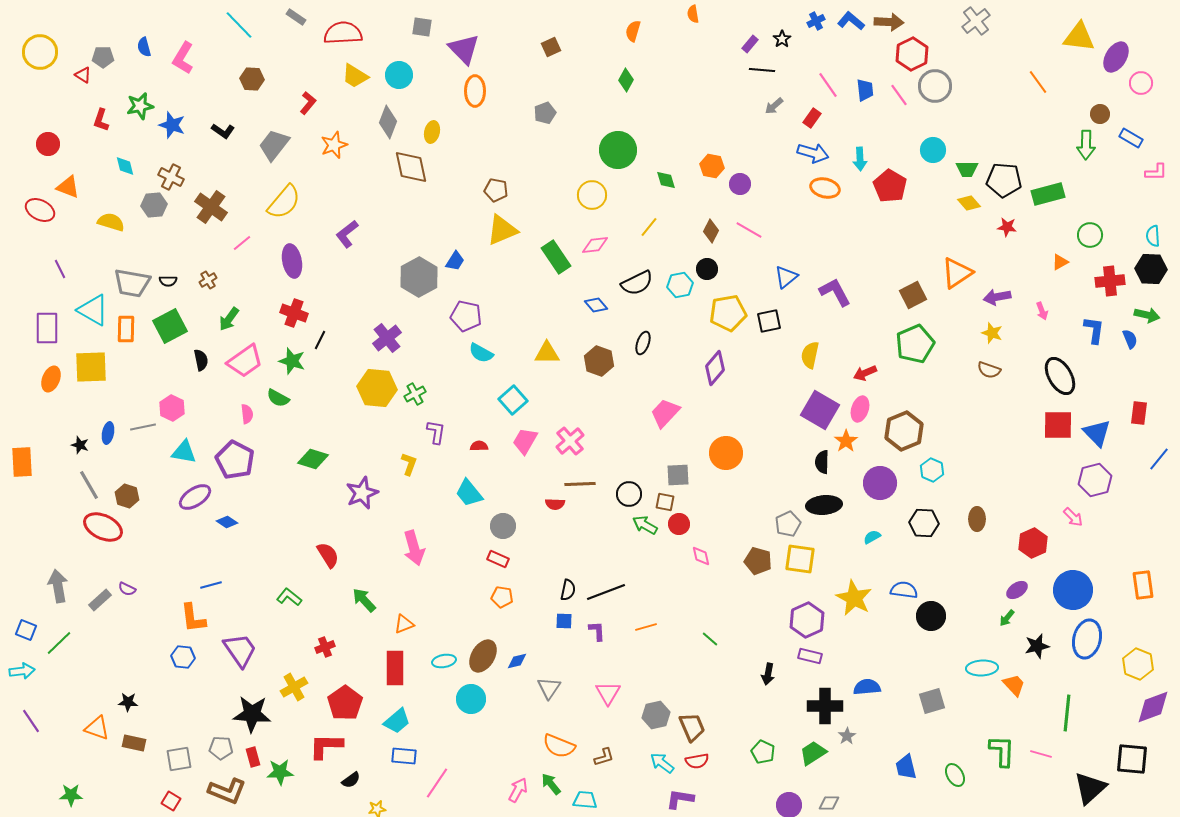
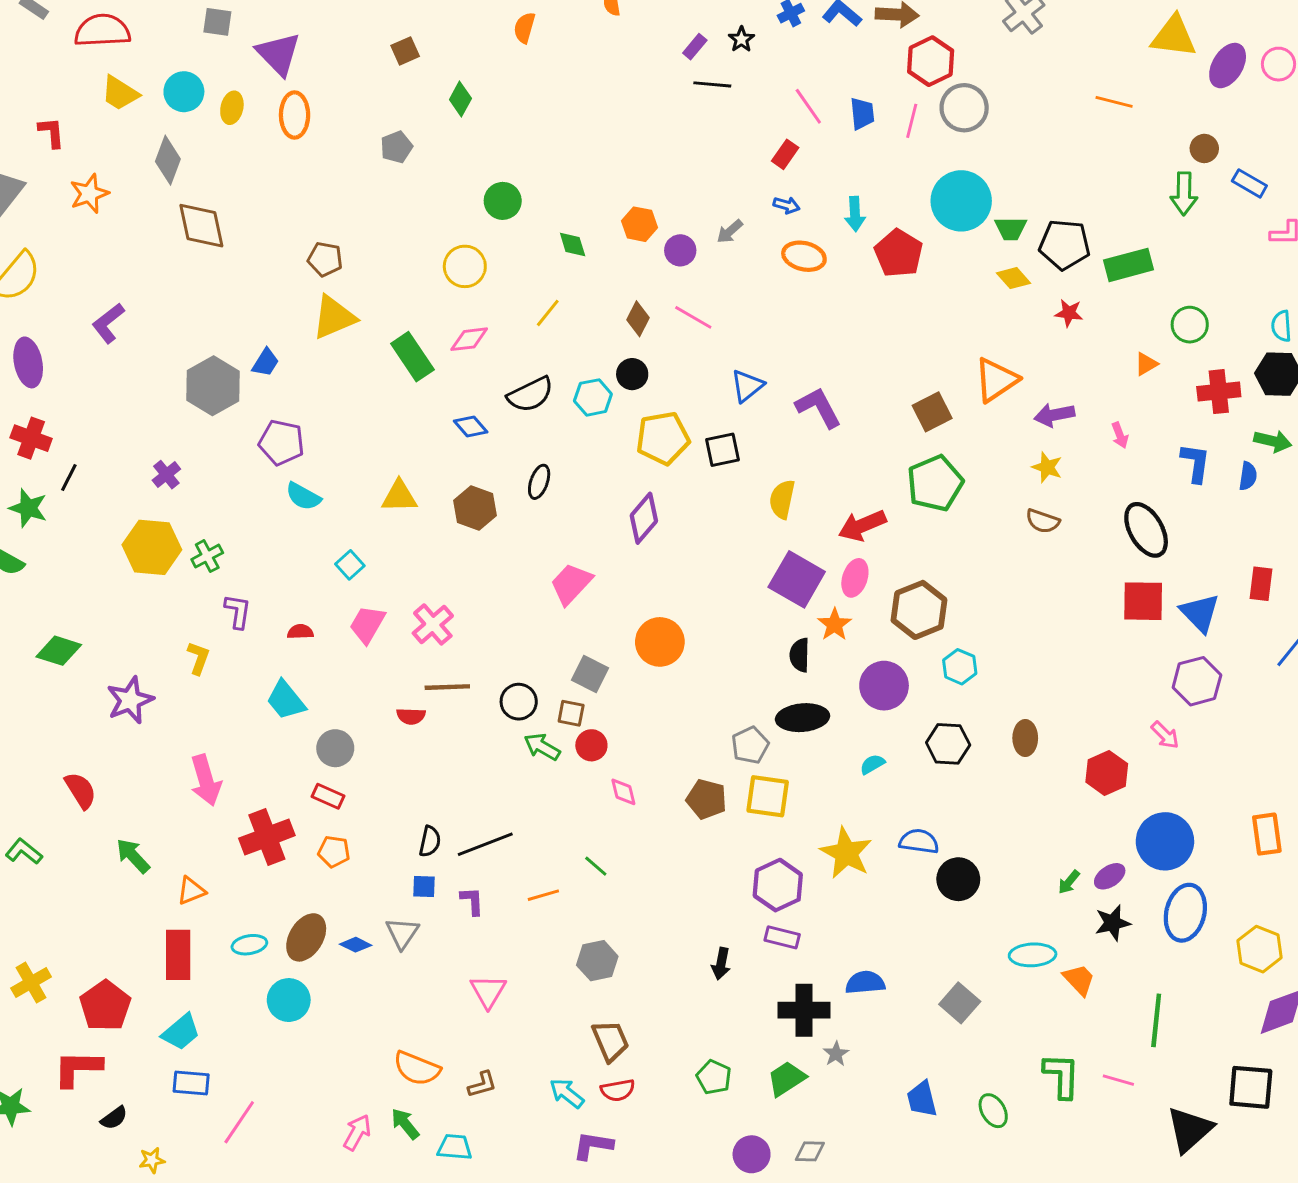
green diamond: (626, 80) -> (460, 99), moved
orange line: (1038, 82) -> (1114, 102), turned -40
pink circle: (1141, 83) -> (1279, 64), moved
pink line: (899, 95) -> (912, 121), turned 50
red L-shape: (308, 103) -> (51, 132), turned -45
gray arrow: (774, 106) -> (730, 231), moved
yellow ellipse: (432, 132) -> (232, 108), moved
green circle: (618, 150) -> (503, 201), size x0.7
cyan circle: (933, 150) -> (961, 201), size x1.6
blue arrow: (813, 153) -> (787, 205), size x0.6
purple cross: (387, 338) -> (166, 475), size x0.7
blue semicircle: (1130, 339) -> (1248, 476), turned 30
red arrow: (865, 373) -> (862, 525), size x1.4
cyan square: (513, 400) -> (350, 565), size x0.7
gray square: (678, 475) -> (590, 674), turned 30
purple ellipse: (1017, 590) -> (1110, 876), moved
green line: (710, 639) -> (596, 866), moved
red cross: (325, 647) -> (267, 837), moved, size x1.8
blue diamond: (517, 661) -> (356, 945), turned 40
gray triangle: (549, 688) -> (402, 933), moved
gray square: (932, 701) -> (960, 1003), turned -32
gray hexagon: (656, 715) -> (597, 961), moved

